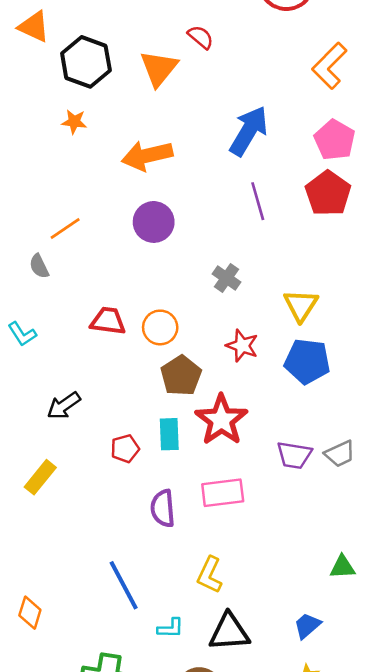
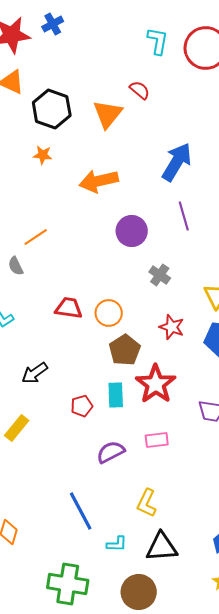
purple circle: (154, 222) -> (132, 231), moved
pink rectangle: (223, 493) -> (157, 440), size x0.7
purple semicircle: (163, 508) -> (111, 452), turned 68

